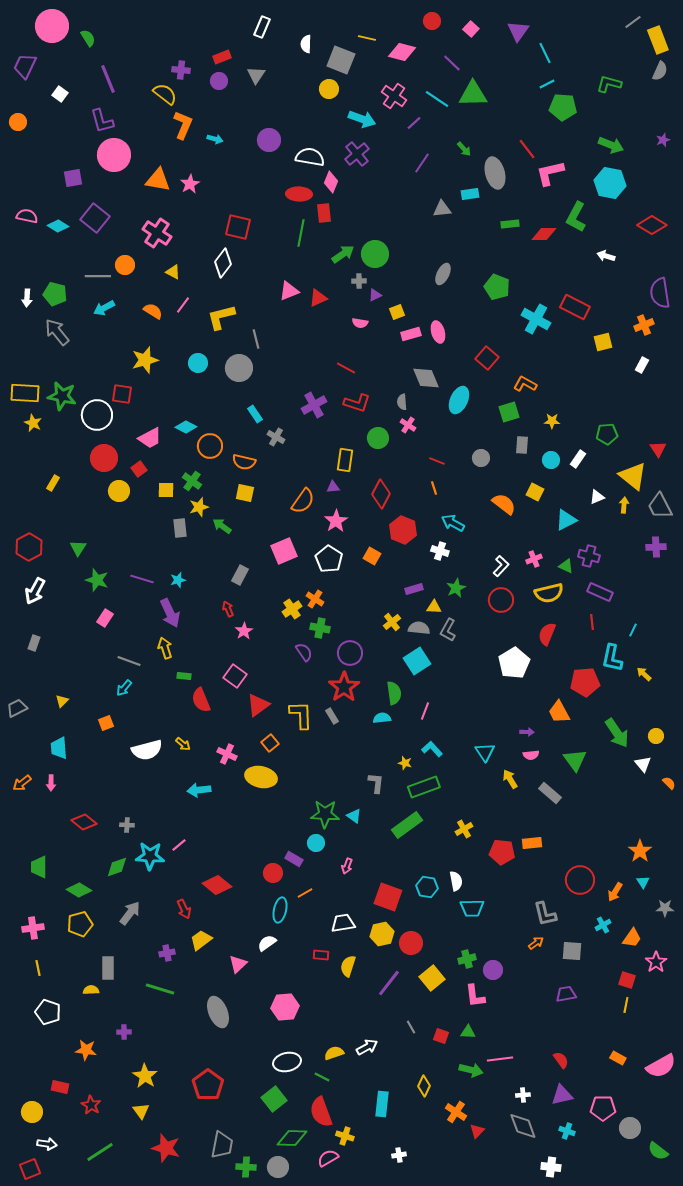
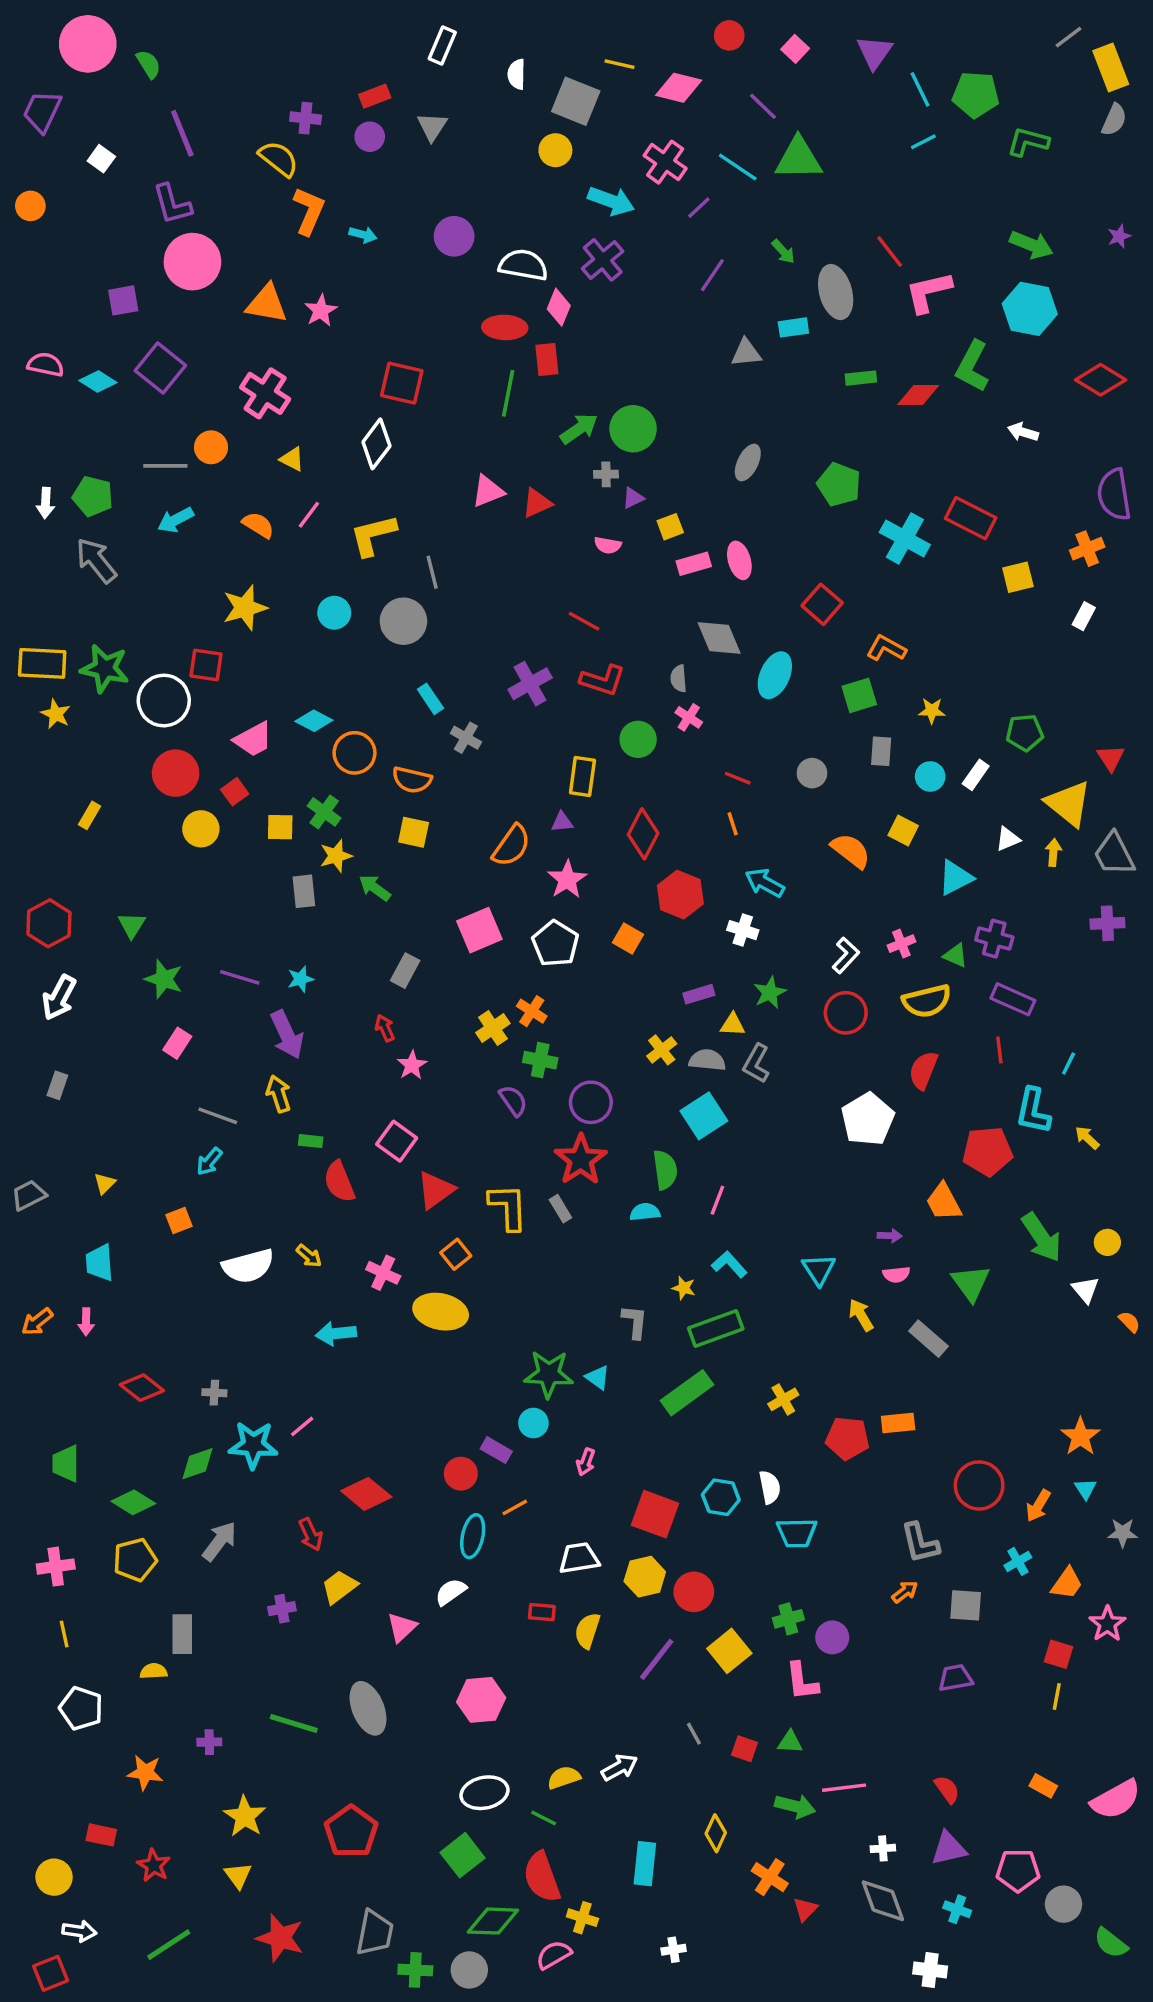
green pentagon: (563, 107) -> (976, 94), moved
green line: (160, 989) -> (294, 1724), moved

